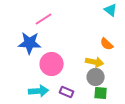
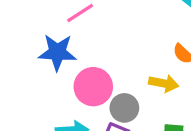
gray circle: (96, 77) -> (124, 108), moved

